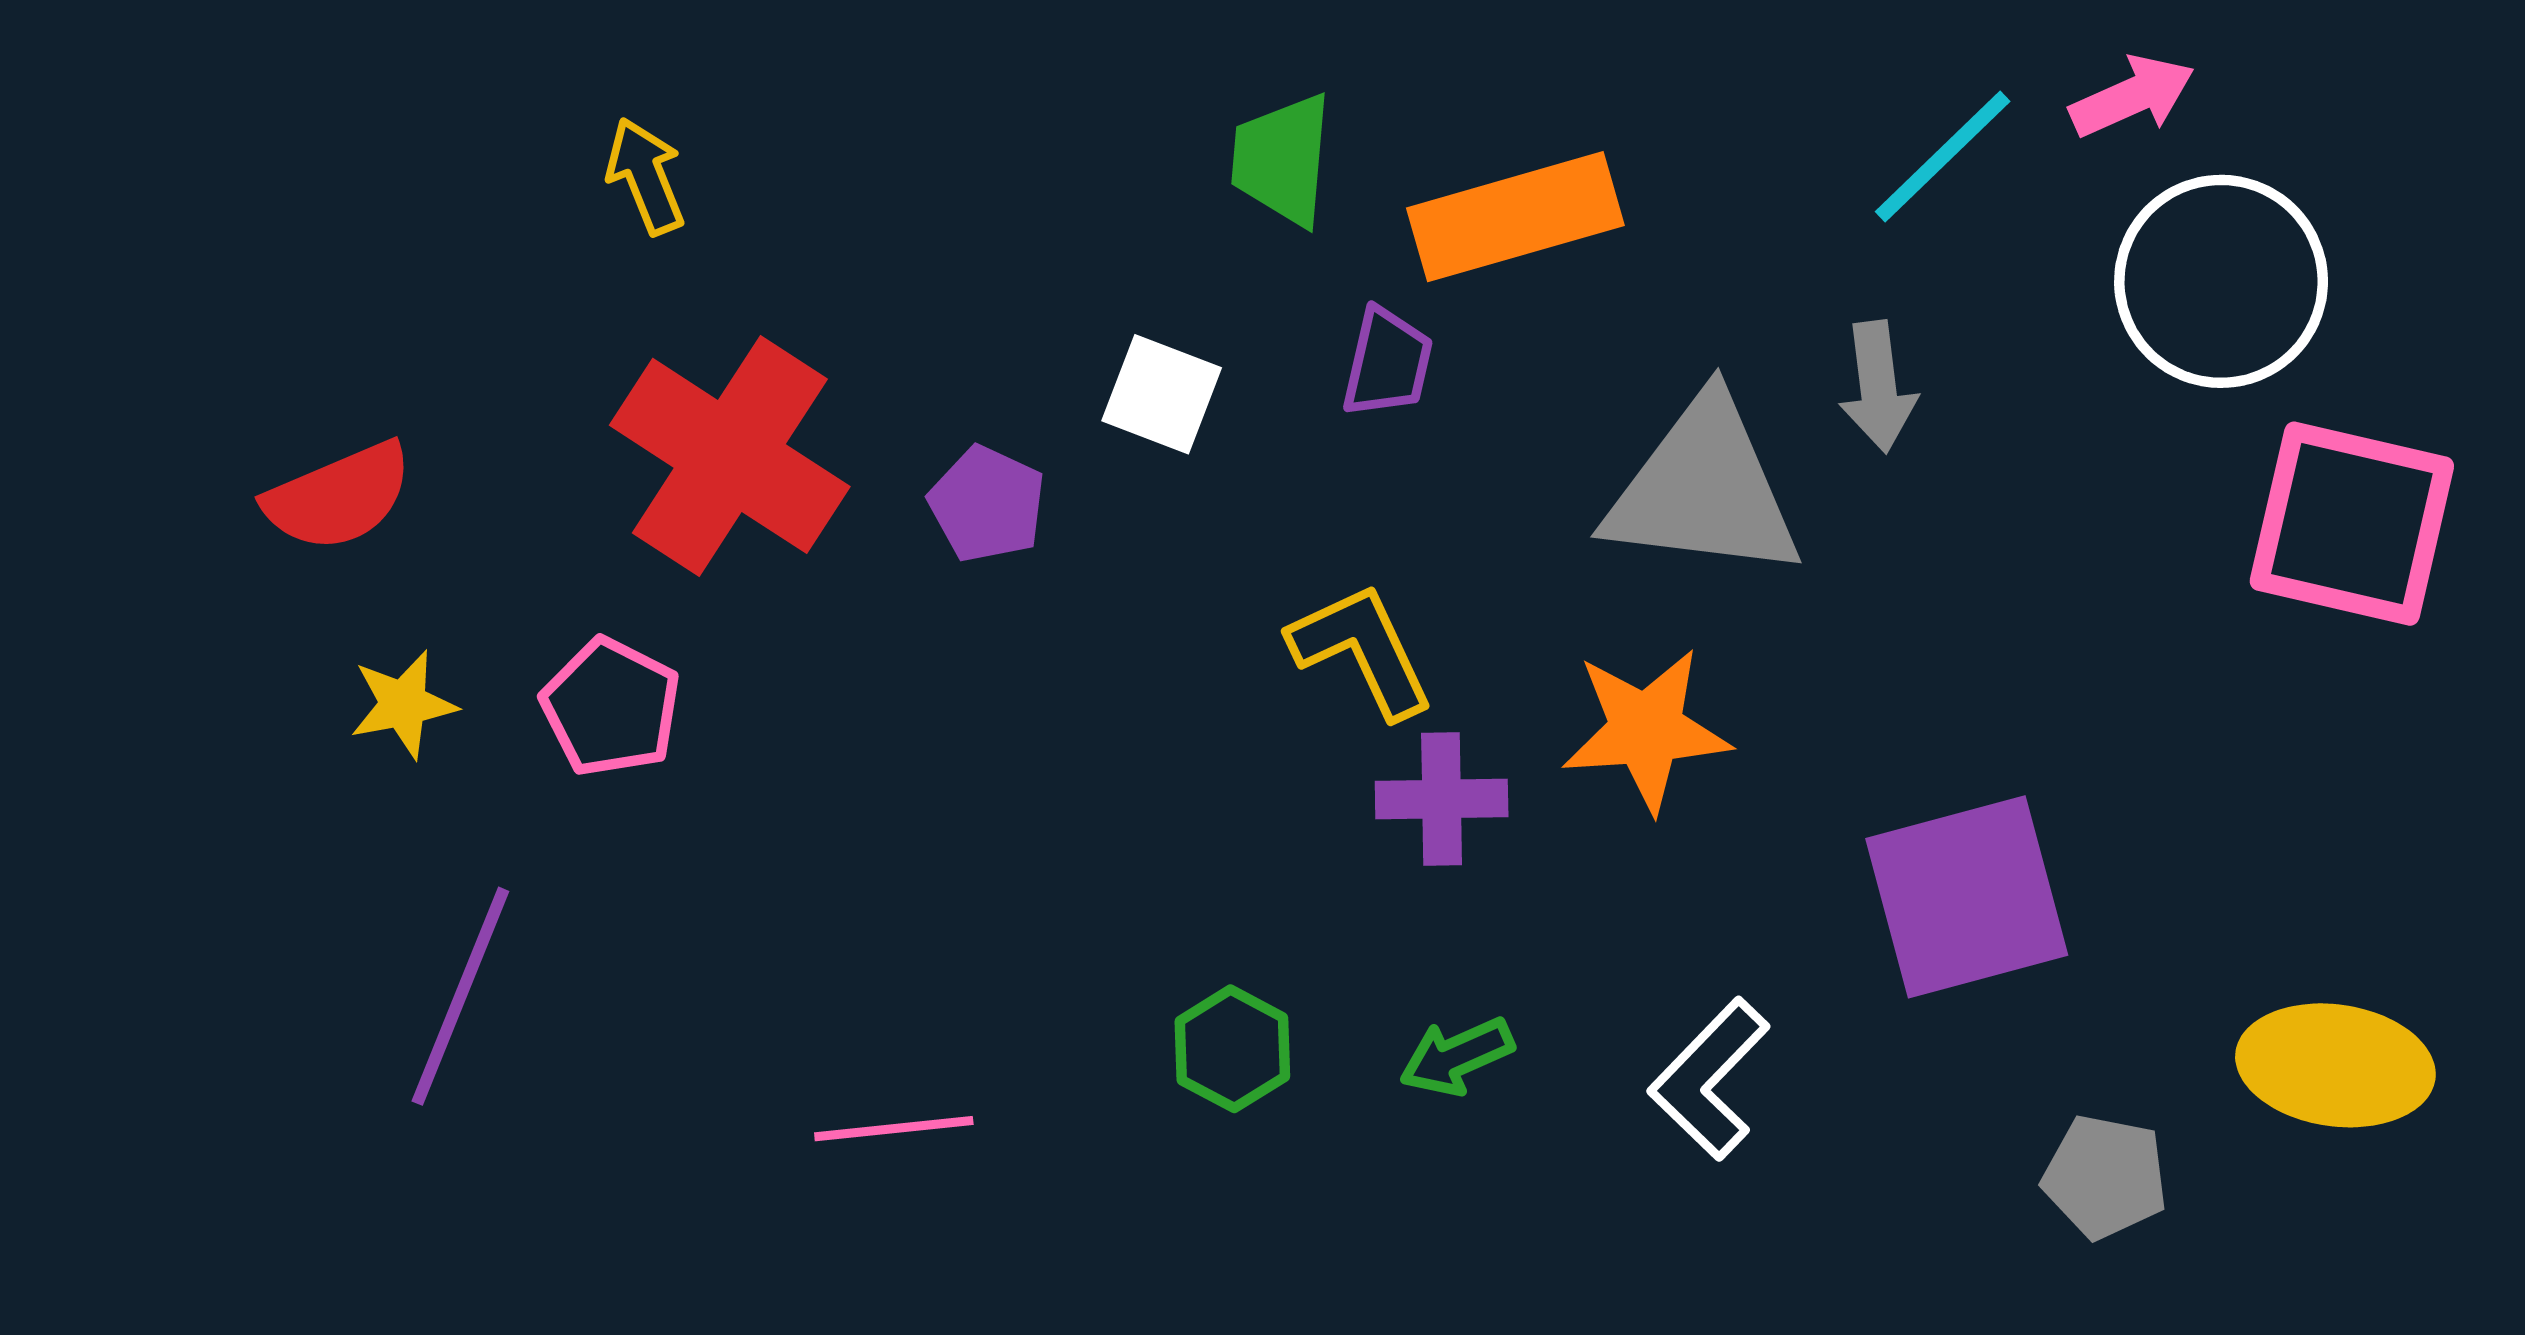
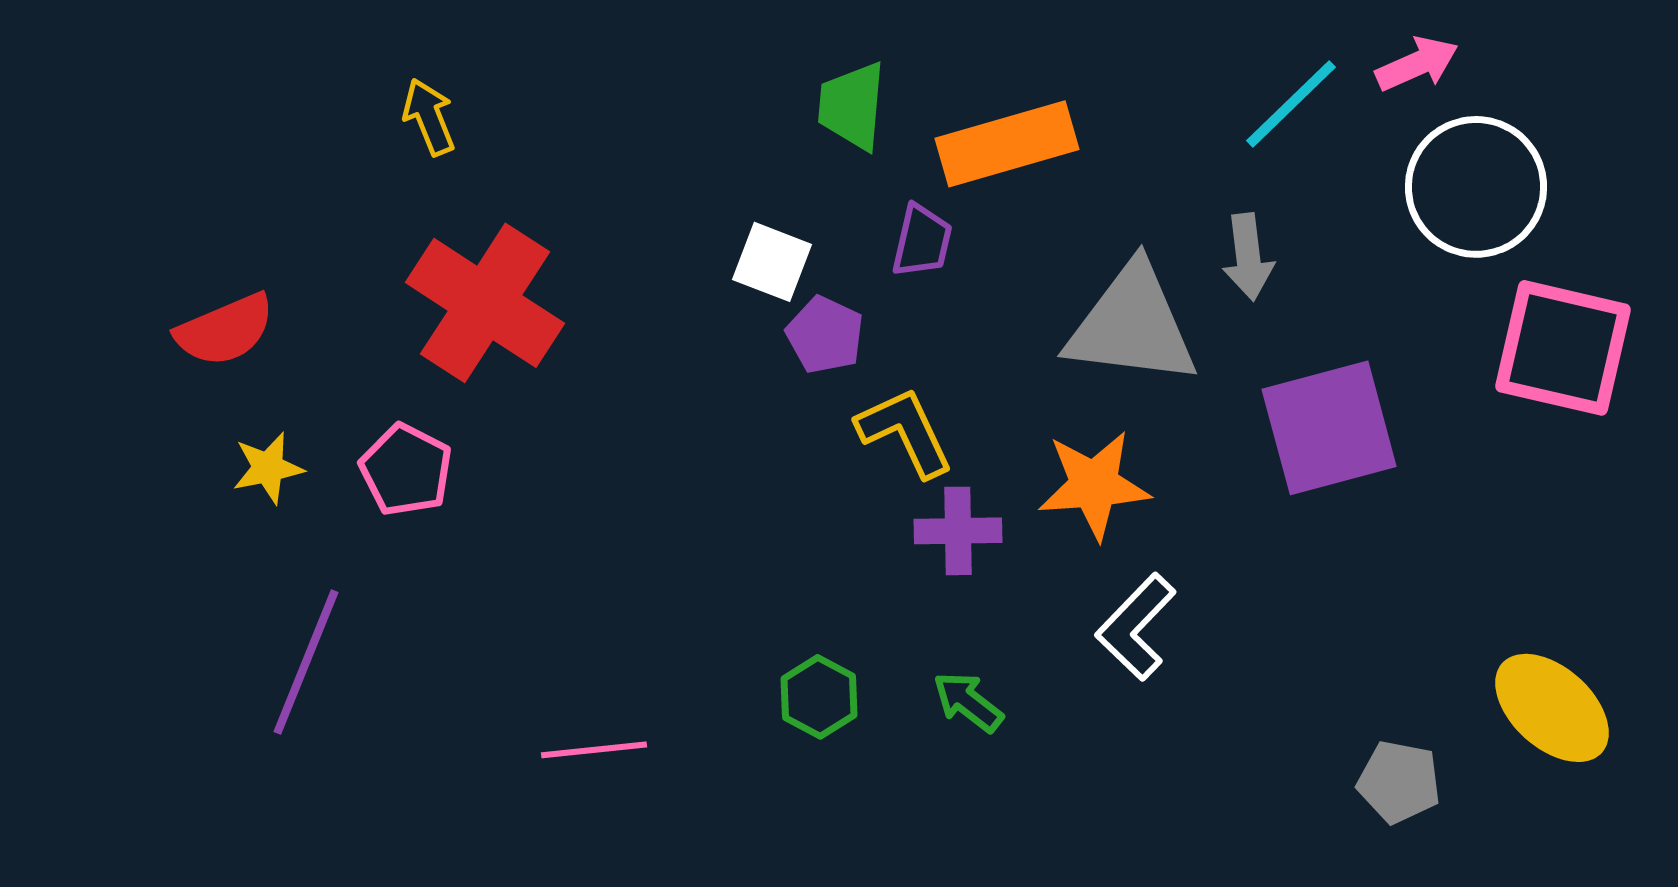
purple pentagon: (987, 504) -> (825, 335), moved
purple square: (1967, 897) -> (1329, 428), moved
green arrow: (1457, 1056) -> (968, 702), turned 62
yellow ellipse: (2335, 1065) -> (1552, 708), turned 34
white L-shape: (1709, 1079) -> (1136, 627), moved

